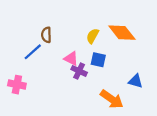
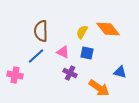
brown semicircle: (46, 35) -> (41, 31), size x1.5
blue line: (33, 52) -> (36, 56), moved
purple cross: (79, 71) -> (70, 73), moved

